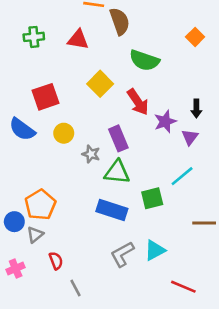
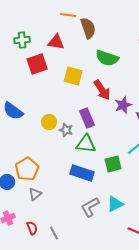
yellow square: (100, 84) -> (73, 76), turned -30
red square: (46, 97) -> (37, 64), moved
yellow circle: (64, 133) -> (49, 122), moved
gray triangle: (35, 235) -> (35, 194), moved
red semicircle: (56, 261) -> (32, 228), moved

